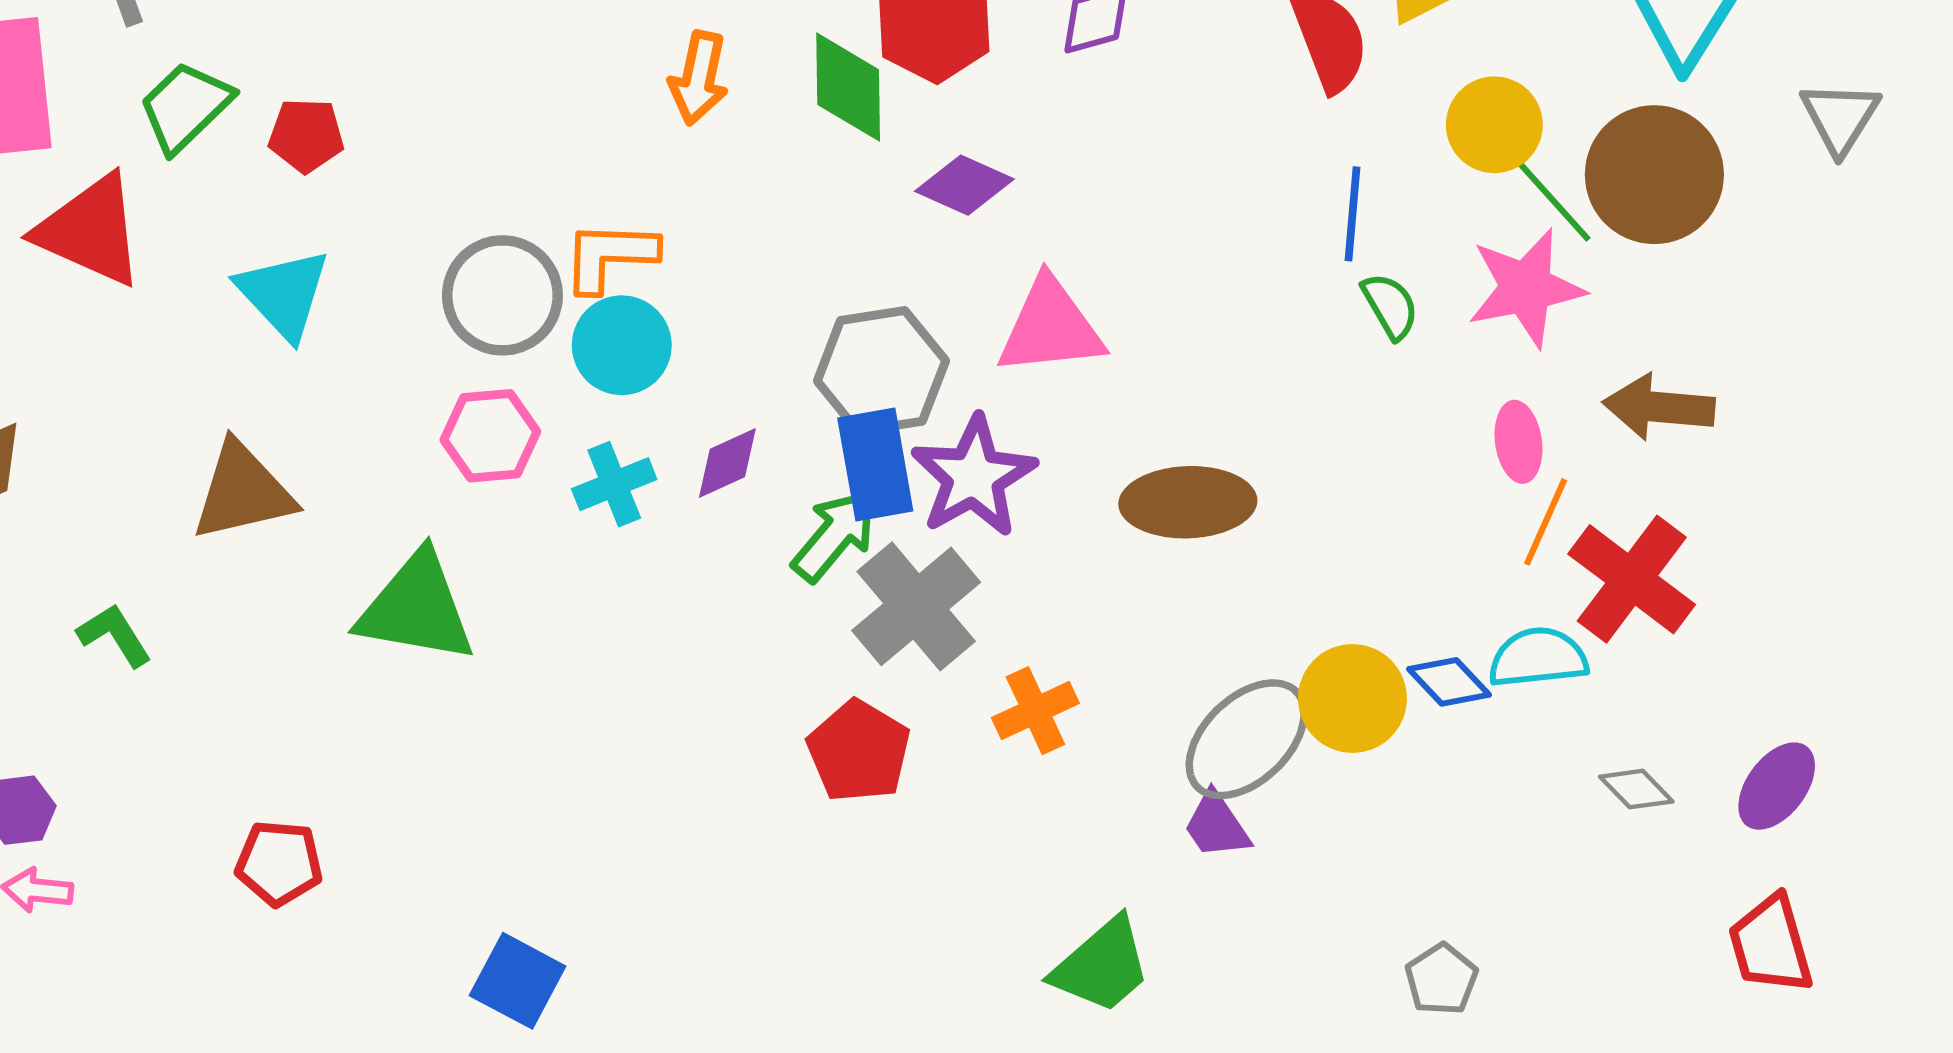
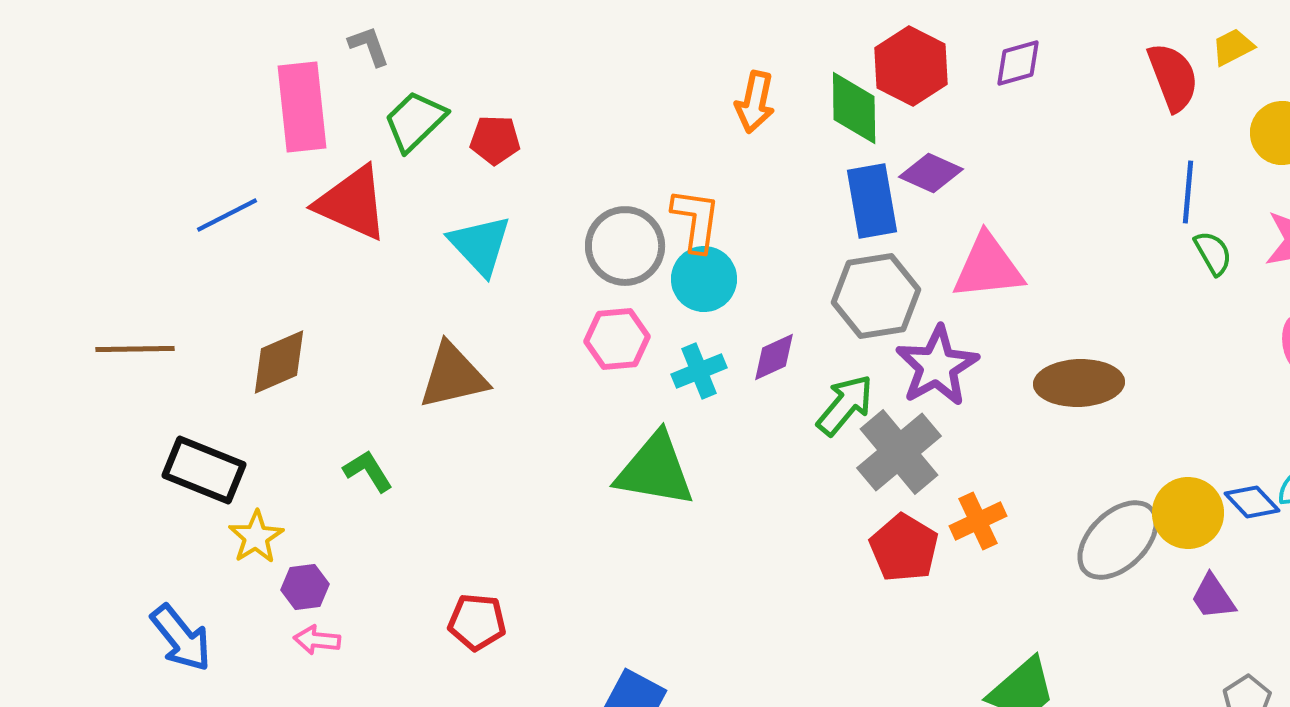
orange L-shape: (610, 256) -> (696, 220), turned 96
blue rectangle: (875, 464) -> (872, 201), moved
green triangle: (416, 608) -> (655, 470), moved
red pentagon: (859, 751) -> (904, 548), moved
purple trapezoid: (1217, 825) -> (1213, 597), moved

